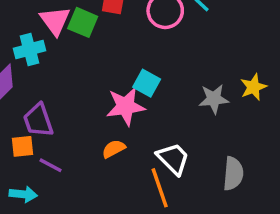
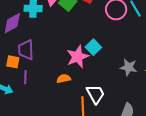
pink star: (126, 106) -> (78, 57), turned -30
purple line: (51, 165) -> (25, 77), turned 48

